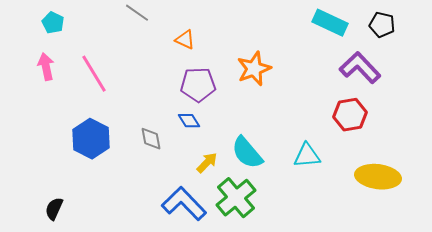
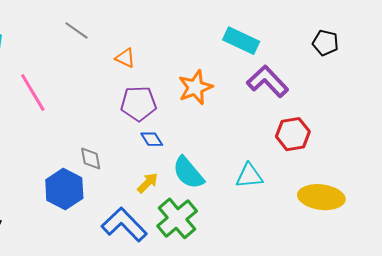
cyan rectangle: (330, 23) -> (241, 41), moved
purple L-shape: (360, 68) -> (268, 81), moved
blue diamond: (189, 121) -> (152, 139), moved
blue hexagon: (91, 139) -> (64, 189), moved

